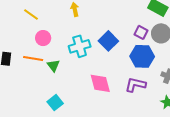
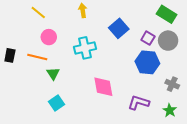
blue square: (108, 41) -> (119, 28), moved
green triangle: (53, 66) -> (53, 74), moved
purple L-shape: (135, 85) -> (138, 103), moved

